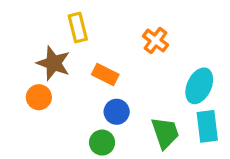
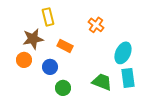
brown star: (53, 63) -> (33, 39), turned -30
blue circle: (117, 112) -> (50, 67), moved
green trapezoid: (165, 133) -> (102, 82), turned -50

